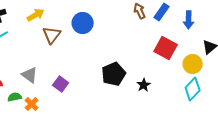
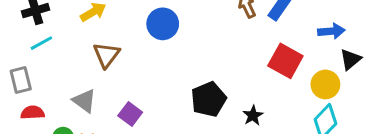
blue arrow: (189, 20) -> (331, 31), moved, turned -96
brown triangle: (52, 35) -> (106, 55), moved

